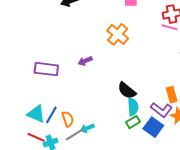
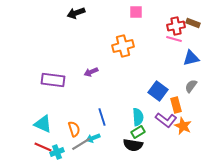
orange cross: (118, 34) -> (123, 46), turned 35
black semicircle: (127, 90) -> (133, 145), moved, turned -30
blue line: (51, 115) -> (102, 117), moved, turned -48
blue square: (153, 127) -> (158, 91), moved

